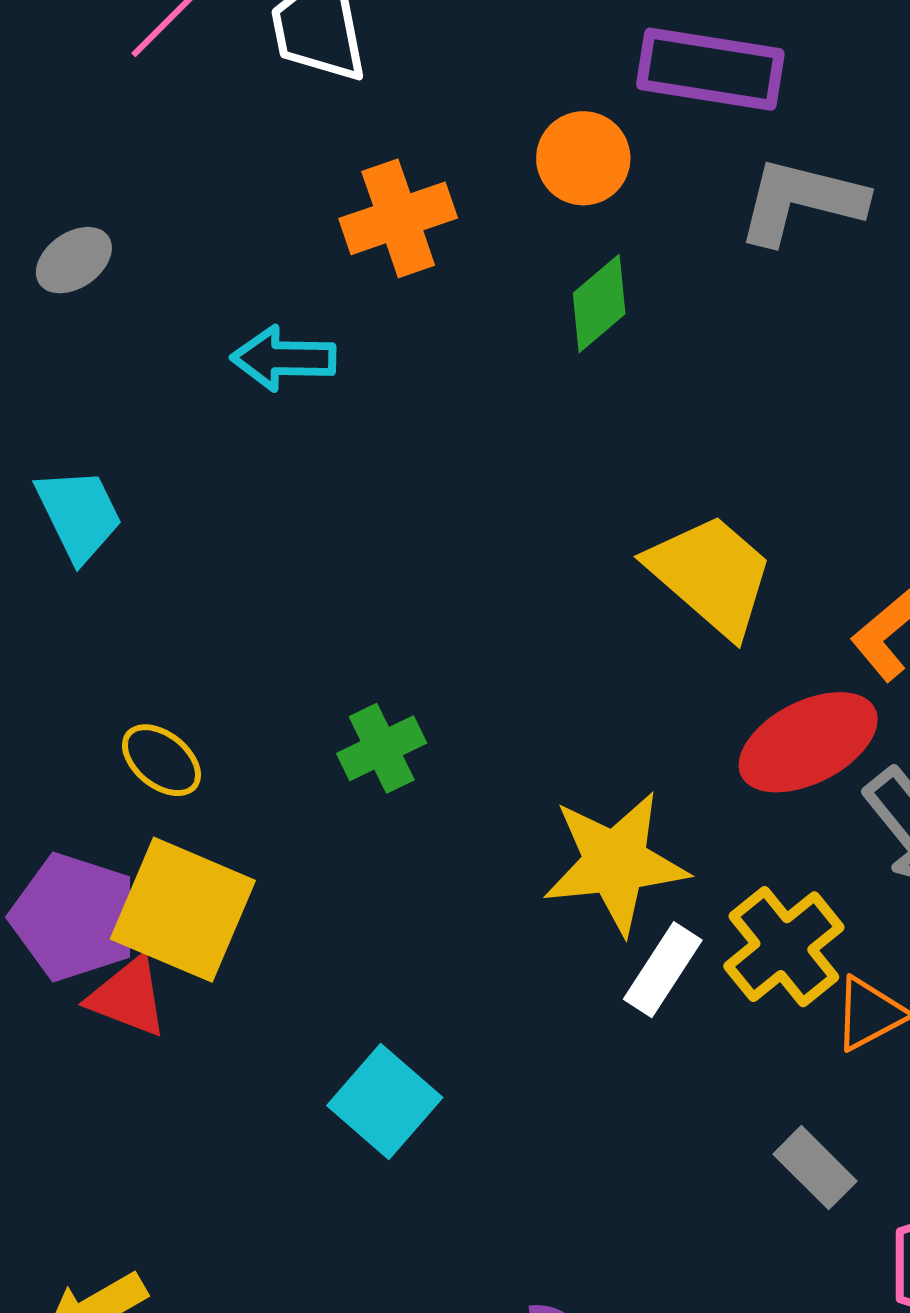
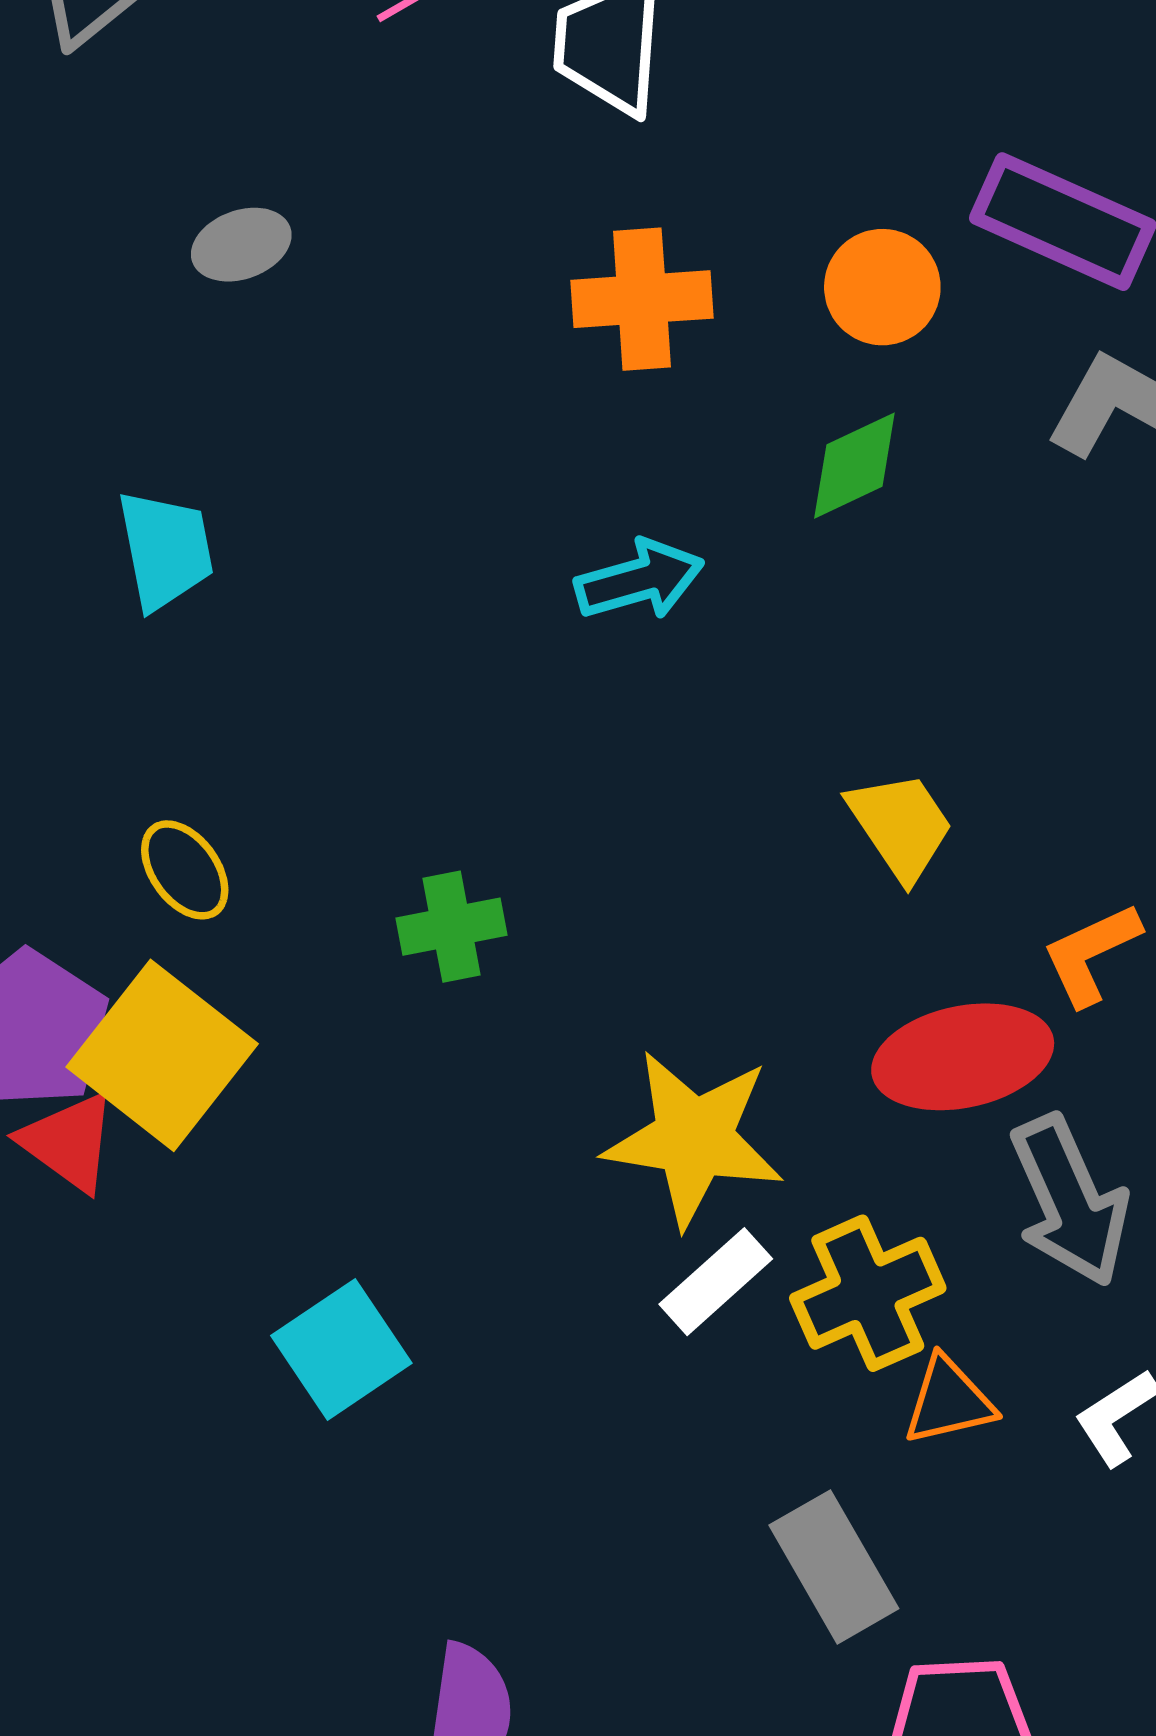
cyan arrow: (283, 358) -> (640, 580), moved, turned 148
yellow trapezoid: (711, 575) -> (901, 826), size x0.7
gray rectangle: (815, 1168) -> (834, 1567), size x1.4

